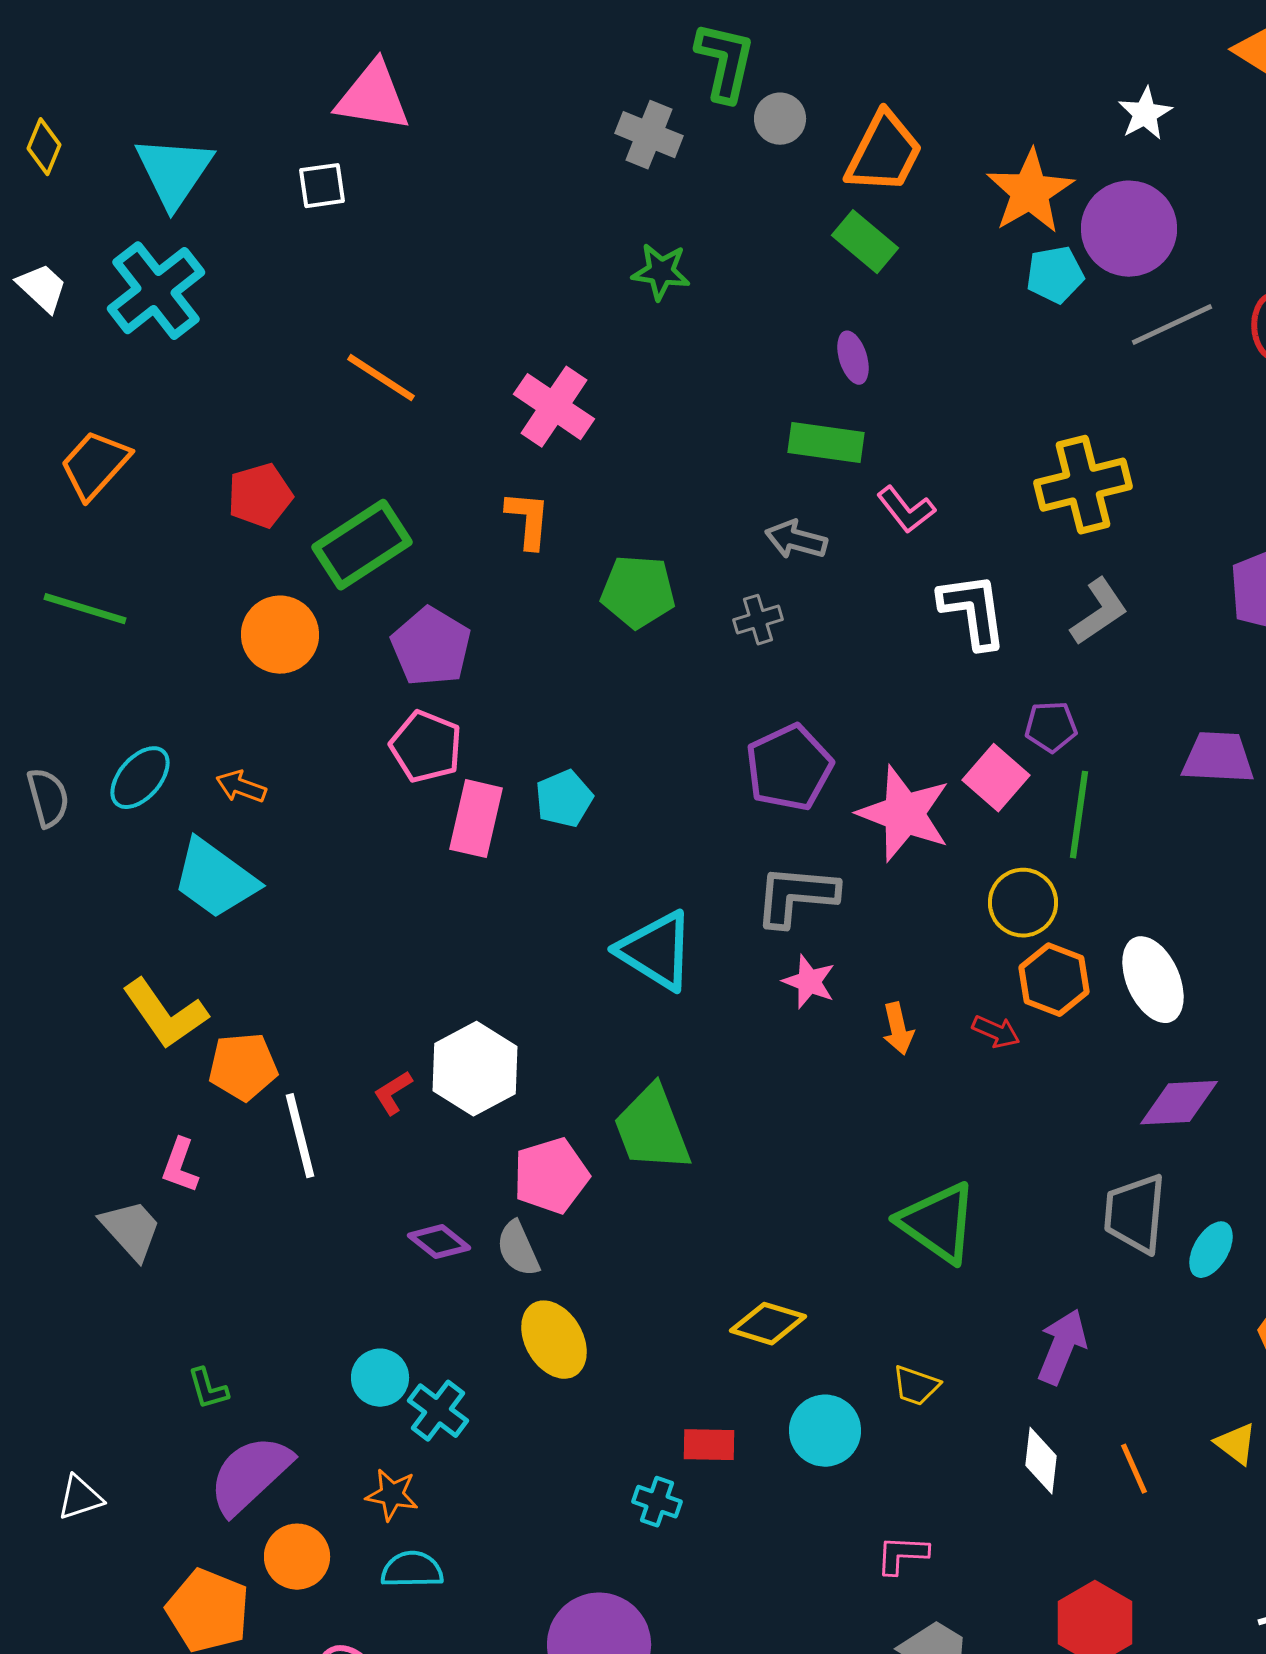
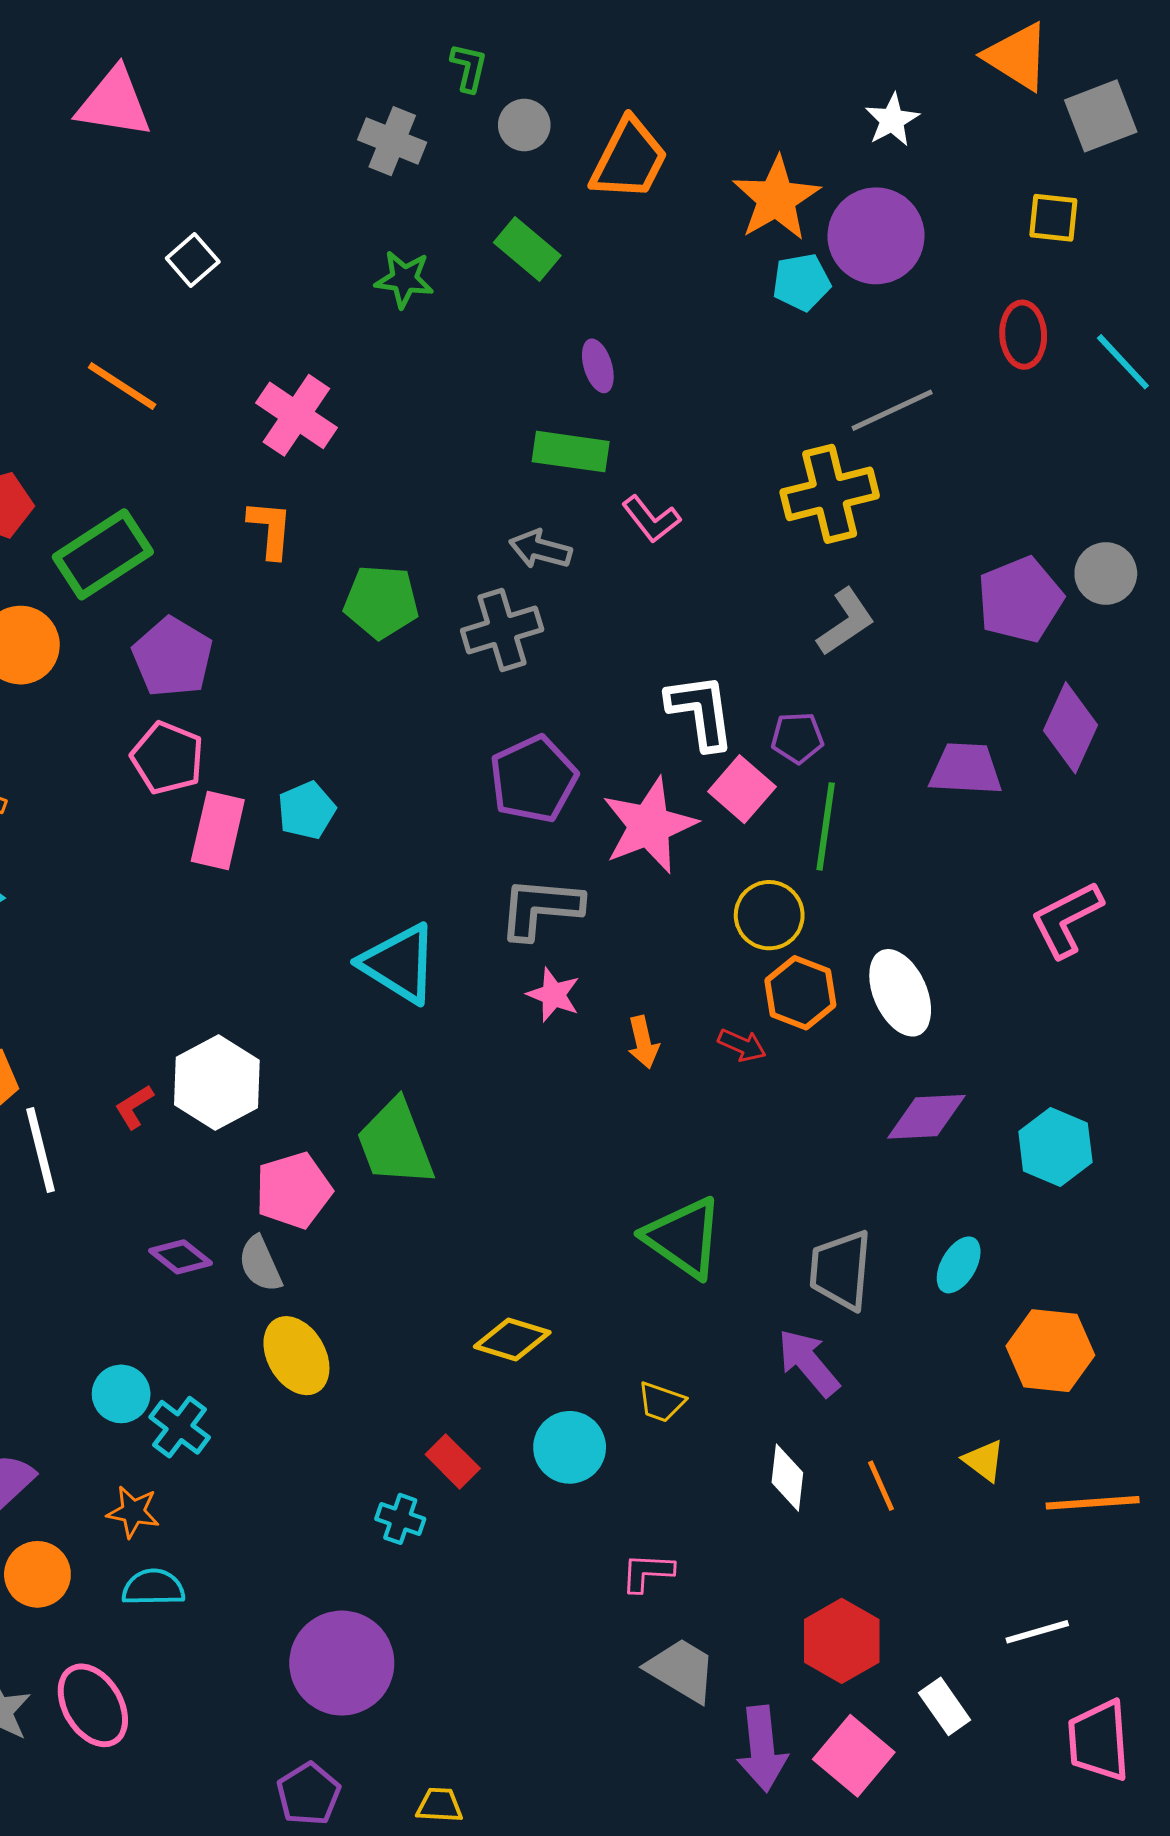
green L-shape: (725, 62) -> (469, 68), size x0.6
white square: (322, 186) -> (193, 260), moved, turned -33
green rectangle: (865, 242) -> (527, 249), moved
gray line: (1172, 325) -> (892, 410), moved
white L-shape: (973, 611) -> (701, 712), moved
gray cross: (758, 620) -> (502, 630), size x1.6
pink star: (904, 814) -> (649, 825), turned 30
gray trapezoid: (1135, 1214) -> (841, 1270), moved
purple arrow: (1062, 1347) -> (808, 1363), turned -62
red rectangle: (709, 1445) -> (453, 1461), turned 44

